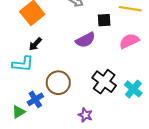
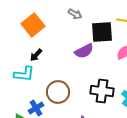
black square: (104, 20) -> (102, 32), size x1.6
black cross: (104, 82) -> (102, 91), turned -30

